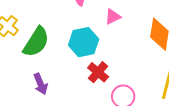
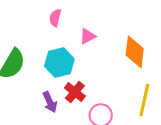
purple arrow: (41, 84) -> (50, 102), moved

